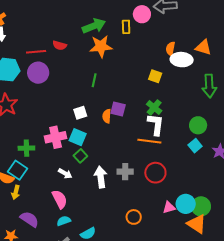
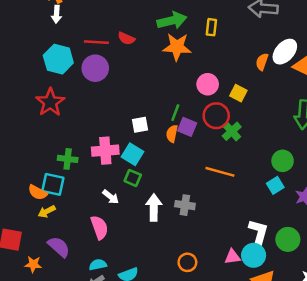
pink circle: (142, 14) -> (208, 84), moved
white ellipse: (182, 60) -> (285, 52), moved, turned -60
green line: (94, 80) -> (175, 113), moved
white L-shape: (156, 124) -> (258, 233), moved
green square: (80, 156) -> (133, 178), turned -32
cyan square: (18, 170) -> (53, 184), turned -30
red circle: (155, 173) -> (216, 116), moved
yellow arrow: (16, 192) -> (47, 211), turned 40
green circle: (201, 206) -> (288, 239), moved
cyan semicircle: (64, 221) -> (98, 265), moved

